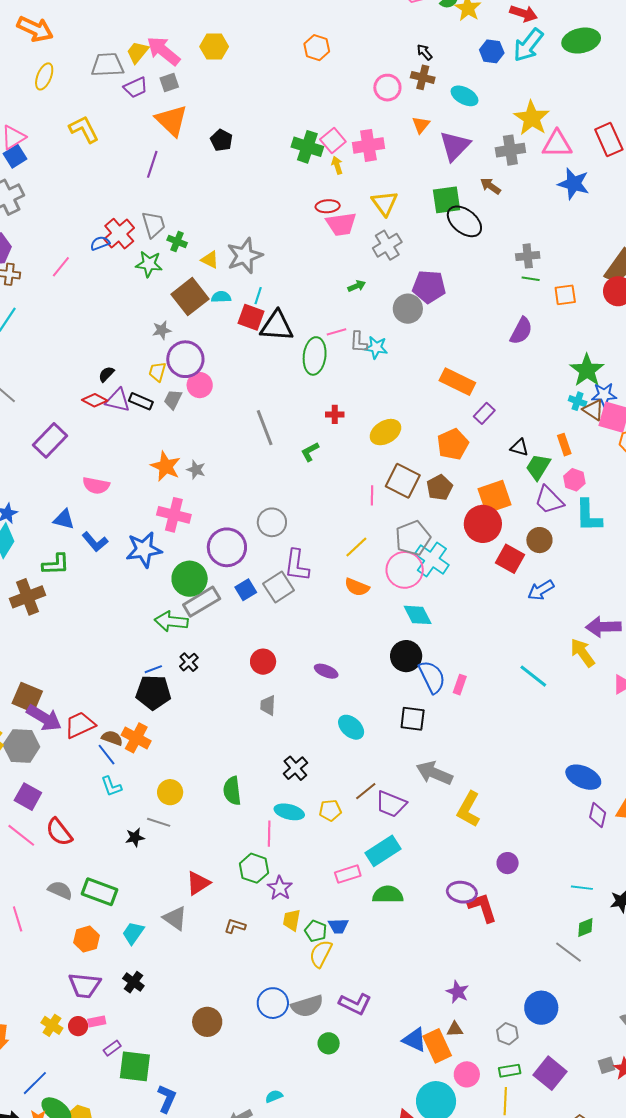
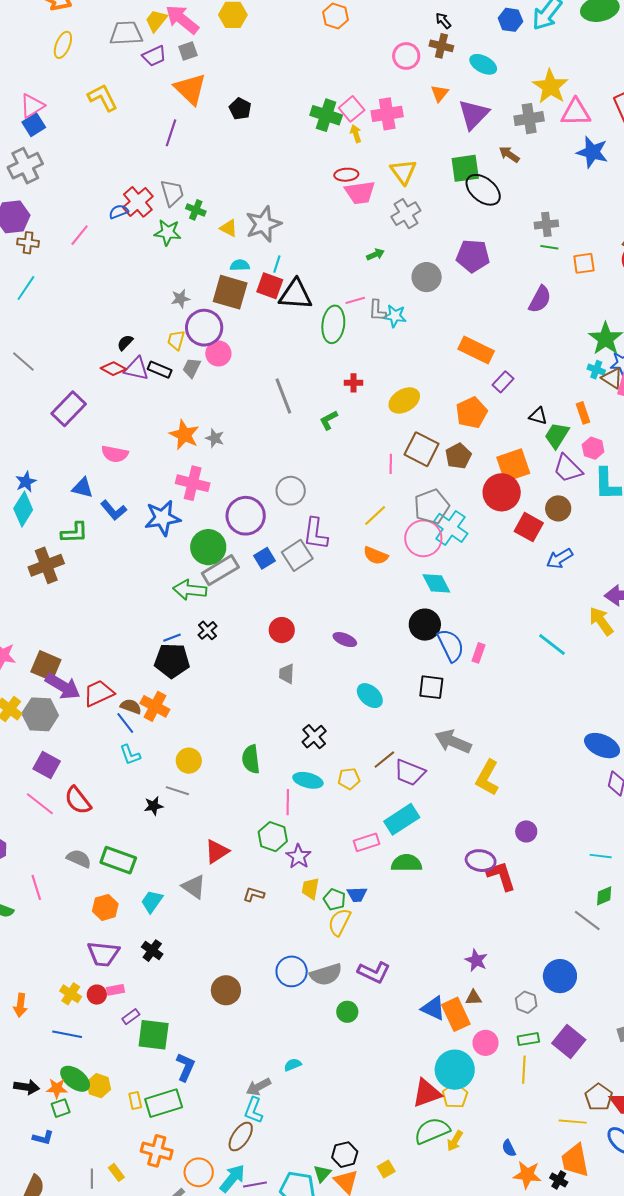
purple pentagon: (429, 287) -> (473, 256), moved
brown square: (190, 297) -> (230, 292), moved, turned -36
blue line: (35, 1083) -> (67, 1034), moved, turned 56

